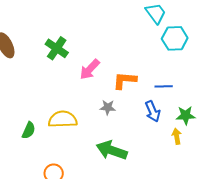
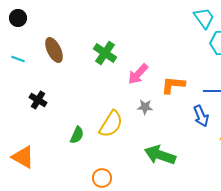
gray star: (108, 107) -> (145, 107), moved
yellow semicircle: (63, 119) -> (111, 124), turned 124

